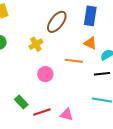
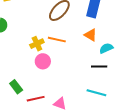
yellow cross: (36, 44) -> (37, 44), moved
orange line: (74, 61) -> (57, 40), moved

